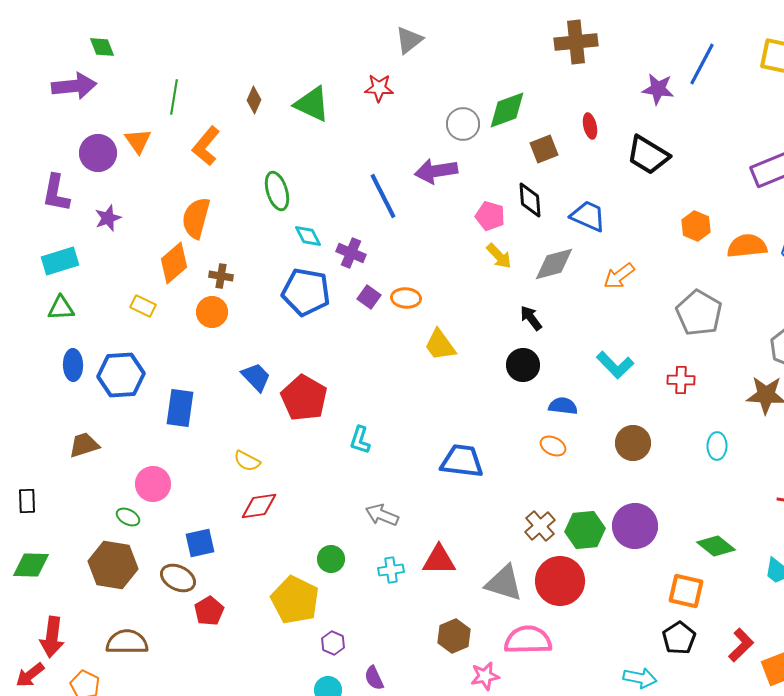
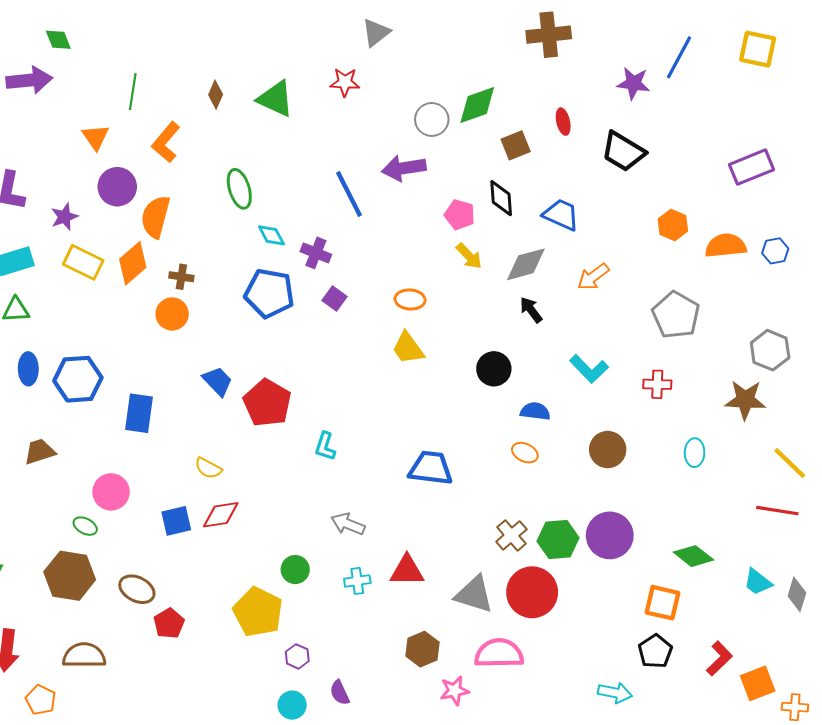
purple circle: (98, 153) -> (117, 187), moved
orange ellipse: (406, 298) -> (410, 300), moved
yellow rectangle: (143, 306) -> (83, 262), moved, size x1.5
black arrow: (531, 318) -> (531, 310), moved
blue square: (200, 543) -> (176, 521), moved

